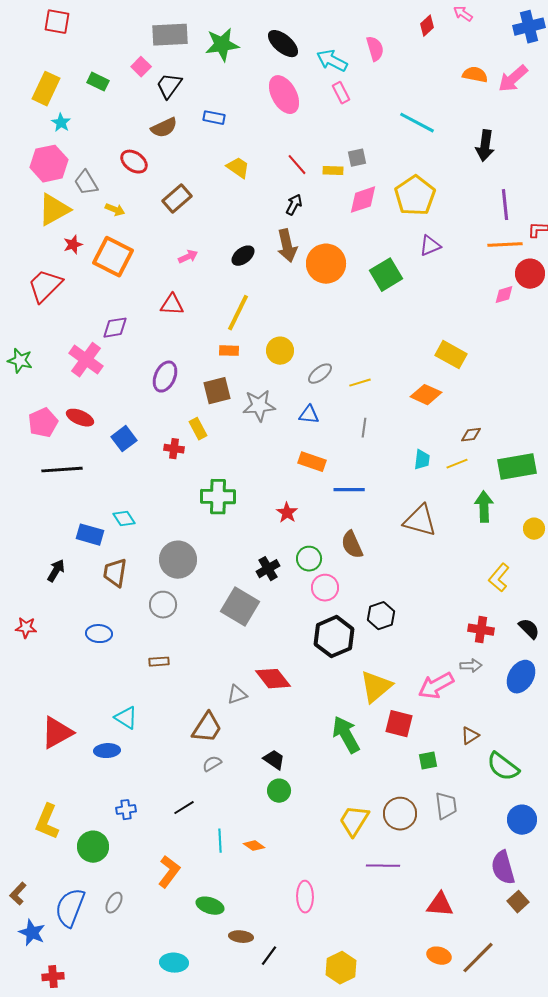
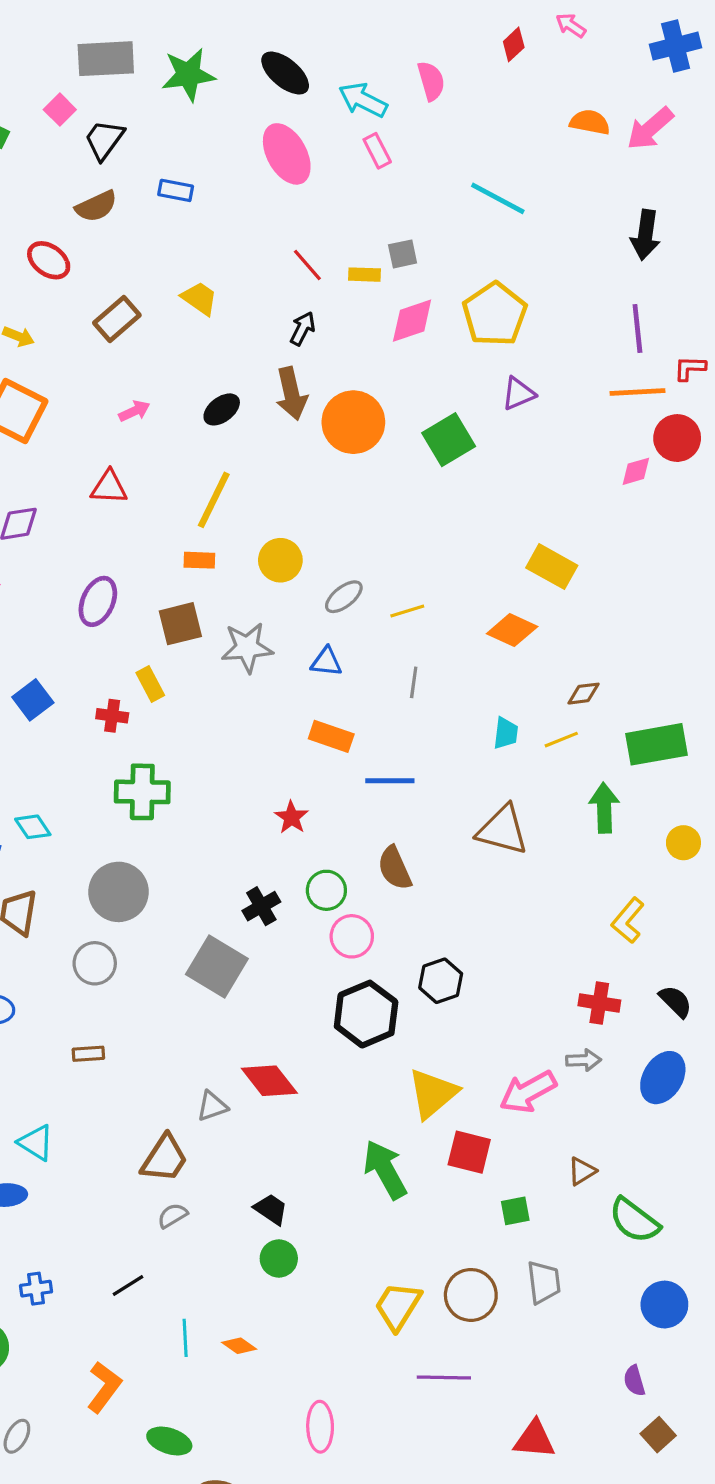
black arrow: (485, 146) -> (645, 235), moved
yellow trapezoid: (238, 168) -> (199, 298), moved
green cross: (218, 497) -> (142, 792), moved
purple semicircle: (503, 868) -> (634, 1381), size x0.6

